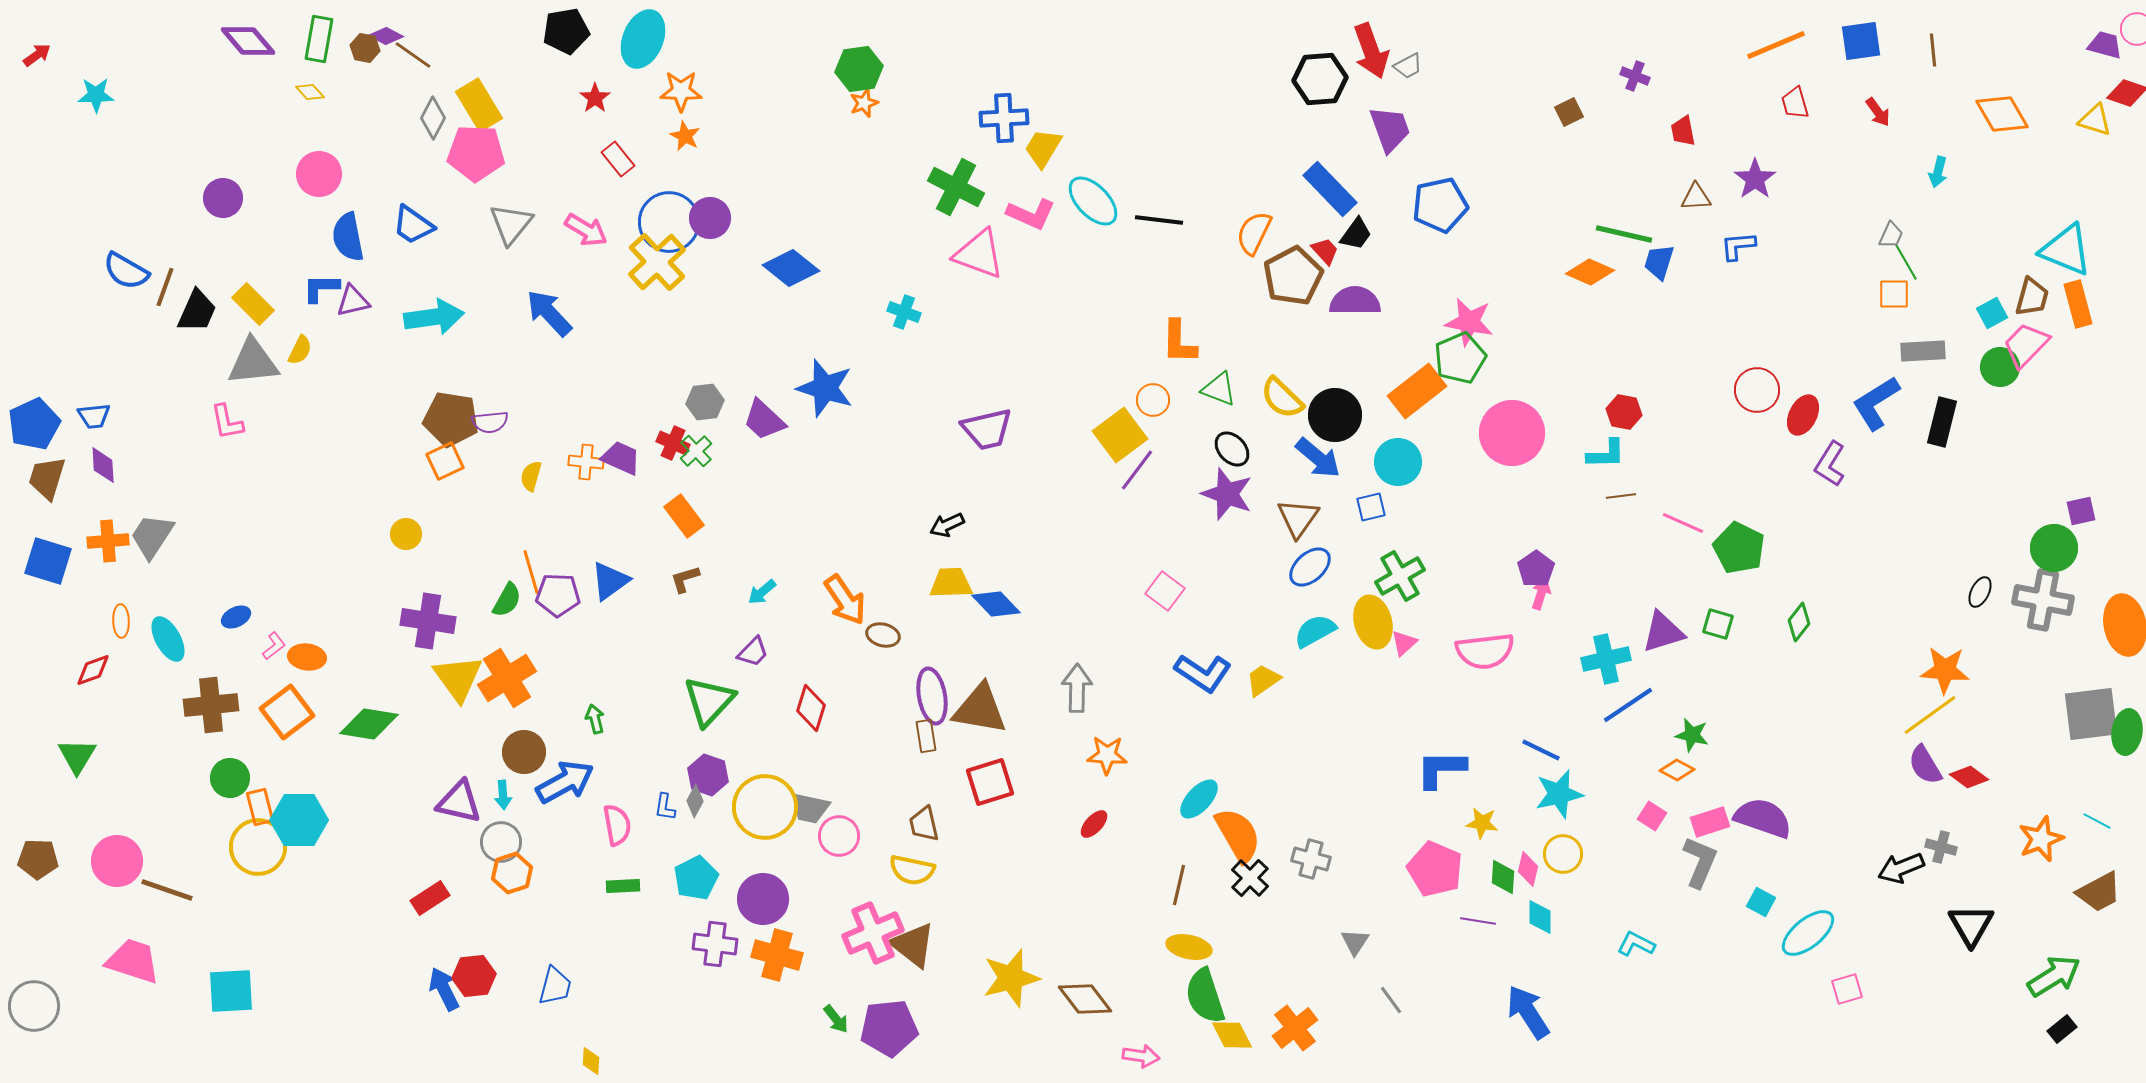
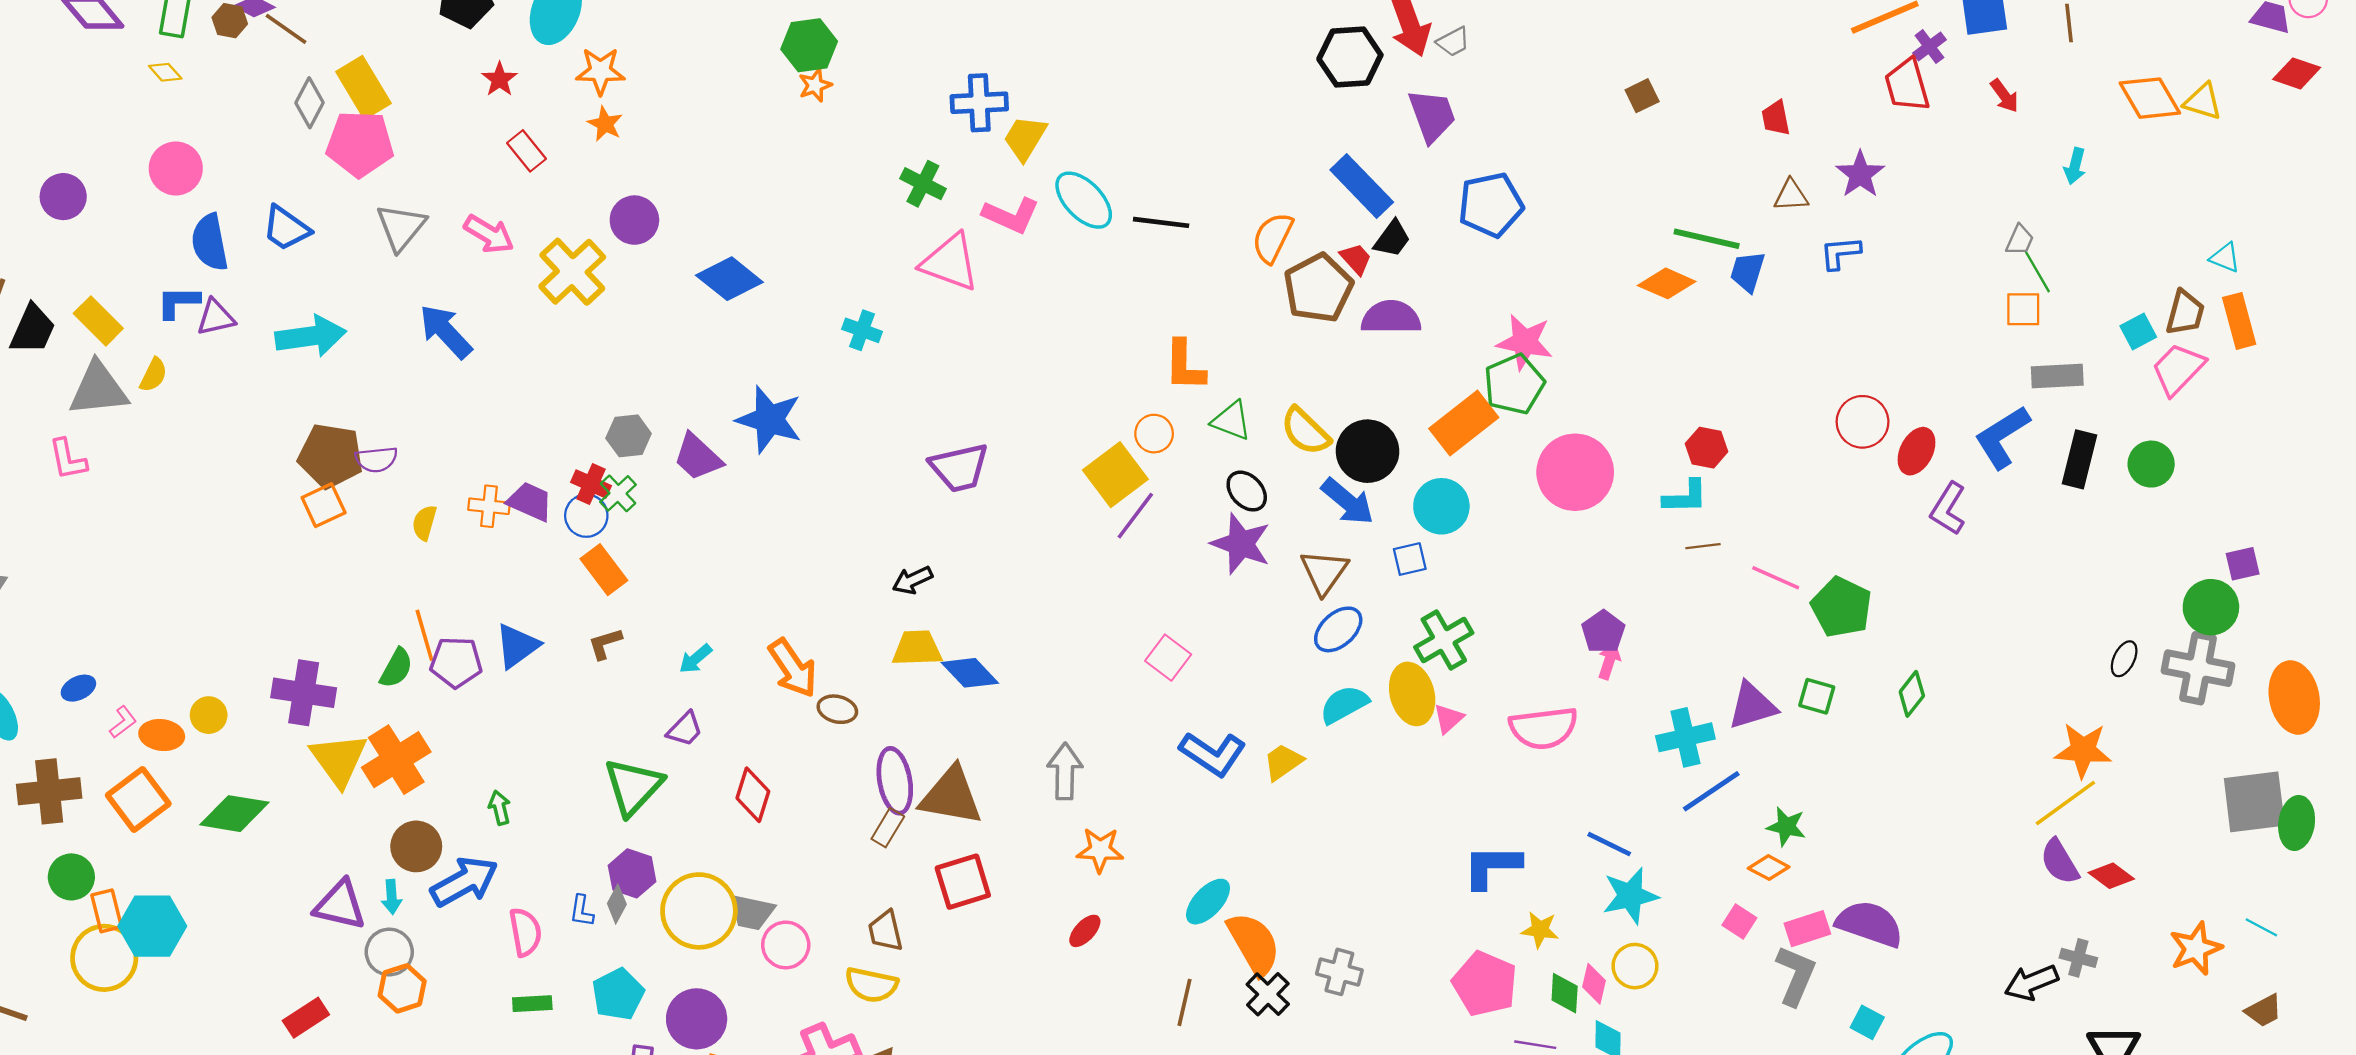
purple cross: (1635, 76) -> (1929, 46), moved, turned 32
red trapezoid: (1795, 103) -> (1907, 85), size x1.4
yellow triangle: (2095, 120) -> (2203, 102), moved
green cross: (956, 187) -> (923, 184), size x0.7
blue circle: (669, 222) -> (586, 516), moved, size x0.6
cyan triangle: (2066, 250) -> (2225, 258), size x0.5
green circle: (2000, 367) -> (2151, 464), moved
yellow circle: (406, 534) -> (209, 715), moved
brown rectangle: (926, 736) -> (888, 828), turned 40
brown trapezoid: (2099, 892) -> (2264, 1011), size x0.7

